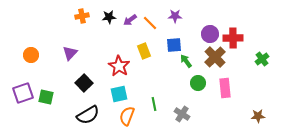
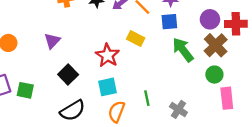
blue square: (174, 45) -> (169, 22), moved
yellow rectangle: (144, 51) -> (136, 38), turned -42
green arrow: (186, 61) -> (183, 50), size x1.6
green circle: (198, 83) -> (214, 75), moved
pink rectangle: (225, 88) -> (227, 98), moved

